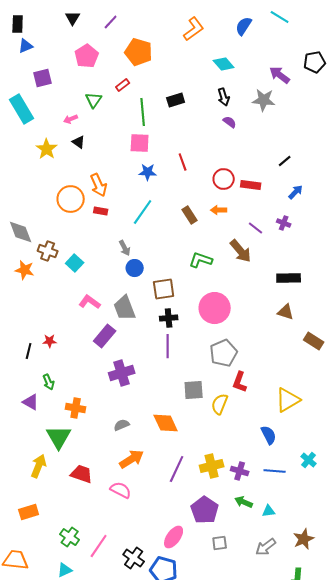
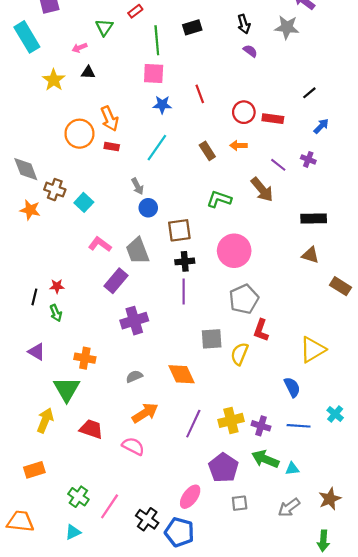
black triangle: (79, 142) -> (88, 72), turned -32
green arrow: (49, 382) -> (56, 313), moved
green arrow: (244, 502) -> (265, 459), size x1.4

